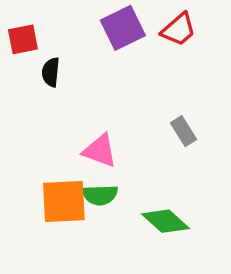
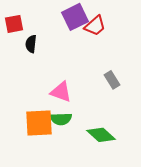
red trapezoid: (179, 29) -> (95, 26), moved

